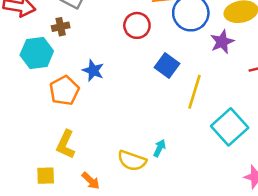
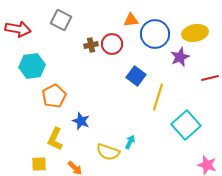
brown cross: (61, 27) -> (91, 45), moved
blue star: (93, 71) -> (81, 121), moved

